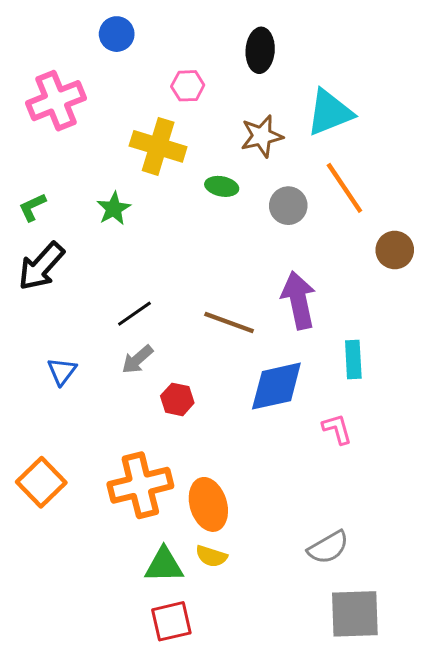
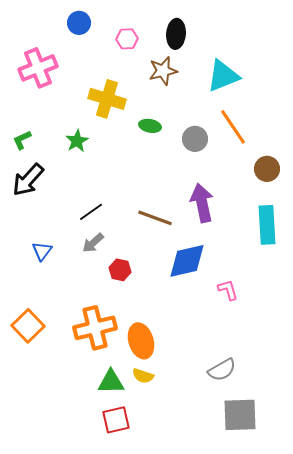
pink hexagon: (188, 86) -> (127, 39), moved
brown star: (262, 136) -> (163, 71), moved
cyan rectangle: (353, 359) -> (267, 225), moved, size x1.5

